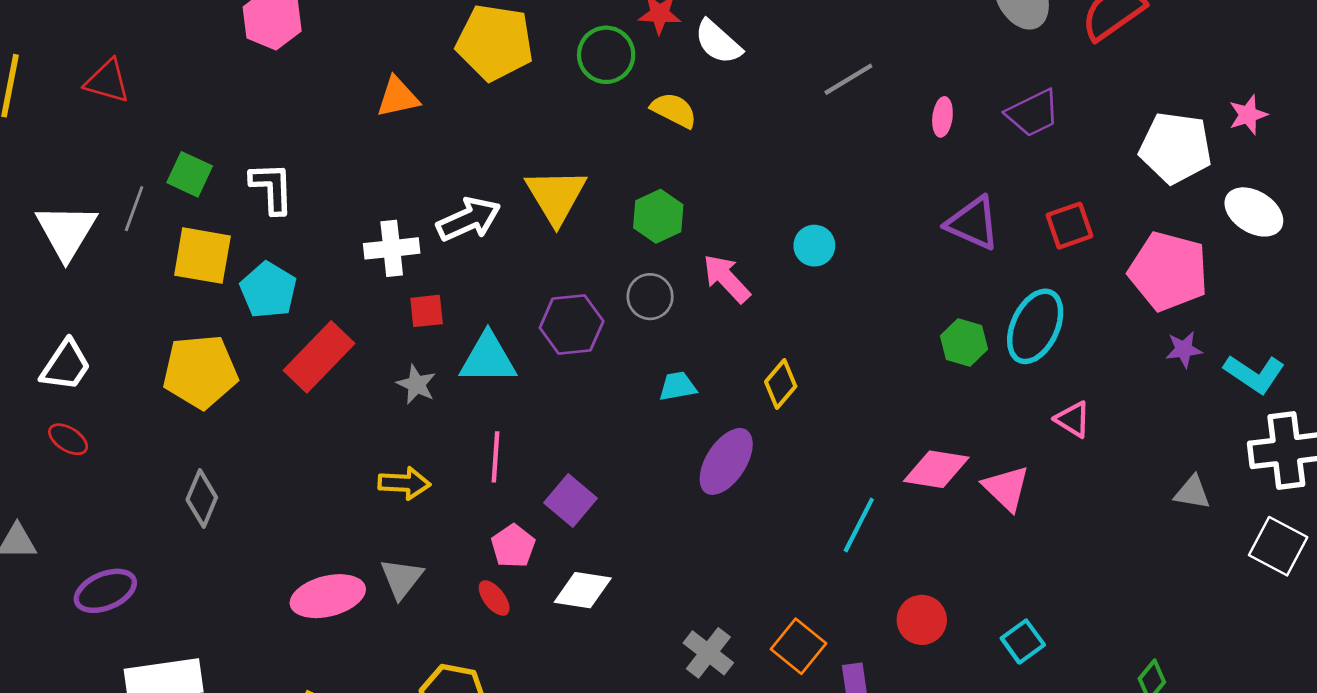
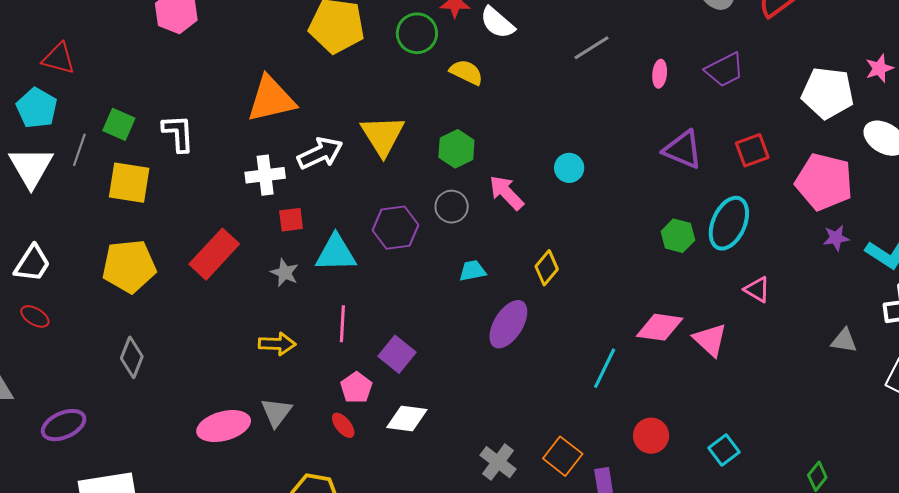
orange triangle: (398, 97) -> (271, 99), moved, size x1.6
cyan pentagon: (268, 290) -> (37, 108), moved

